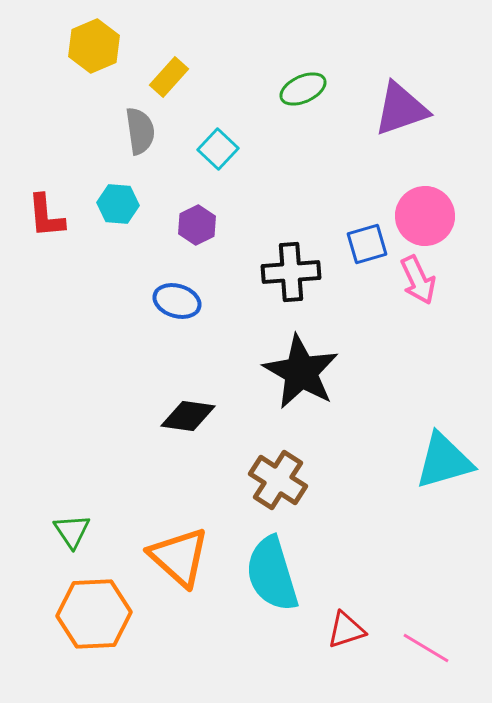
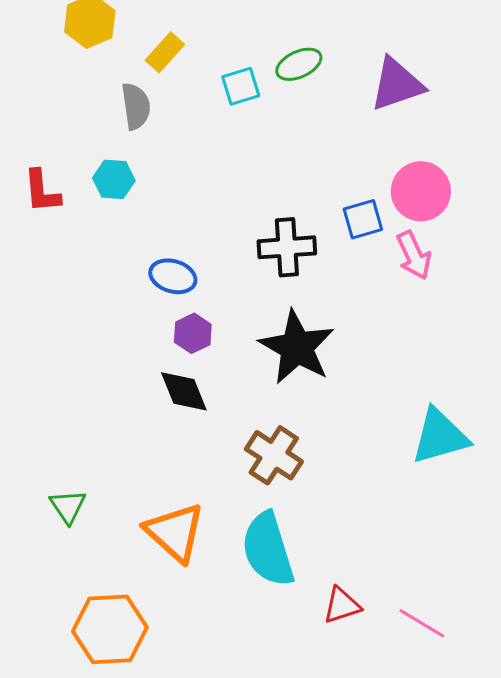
cyan square: (218, 149) -> (241, 86), moved, turned 30
purple hexagon: (197, 225) -> (193, 333), moved
black diamond: (188, 416) -> (184, 391), turned 60
orange hexagon: (94, 614) -> (110, 629), moved

